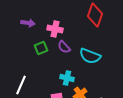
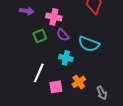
cyan cross: (67, 78) -> (66, 58), moved
white line: (21, 85) -> (39, 73), moved

